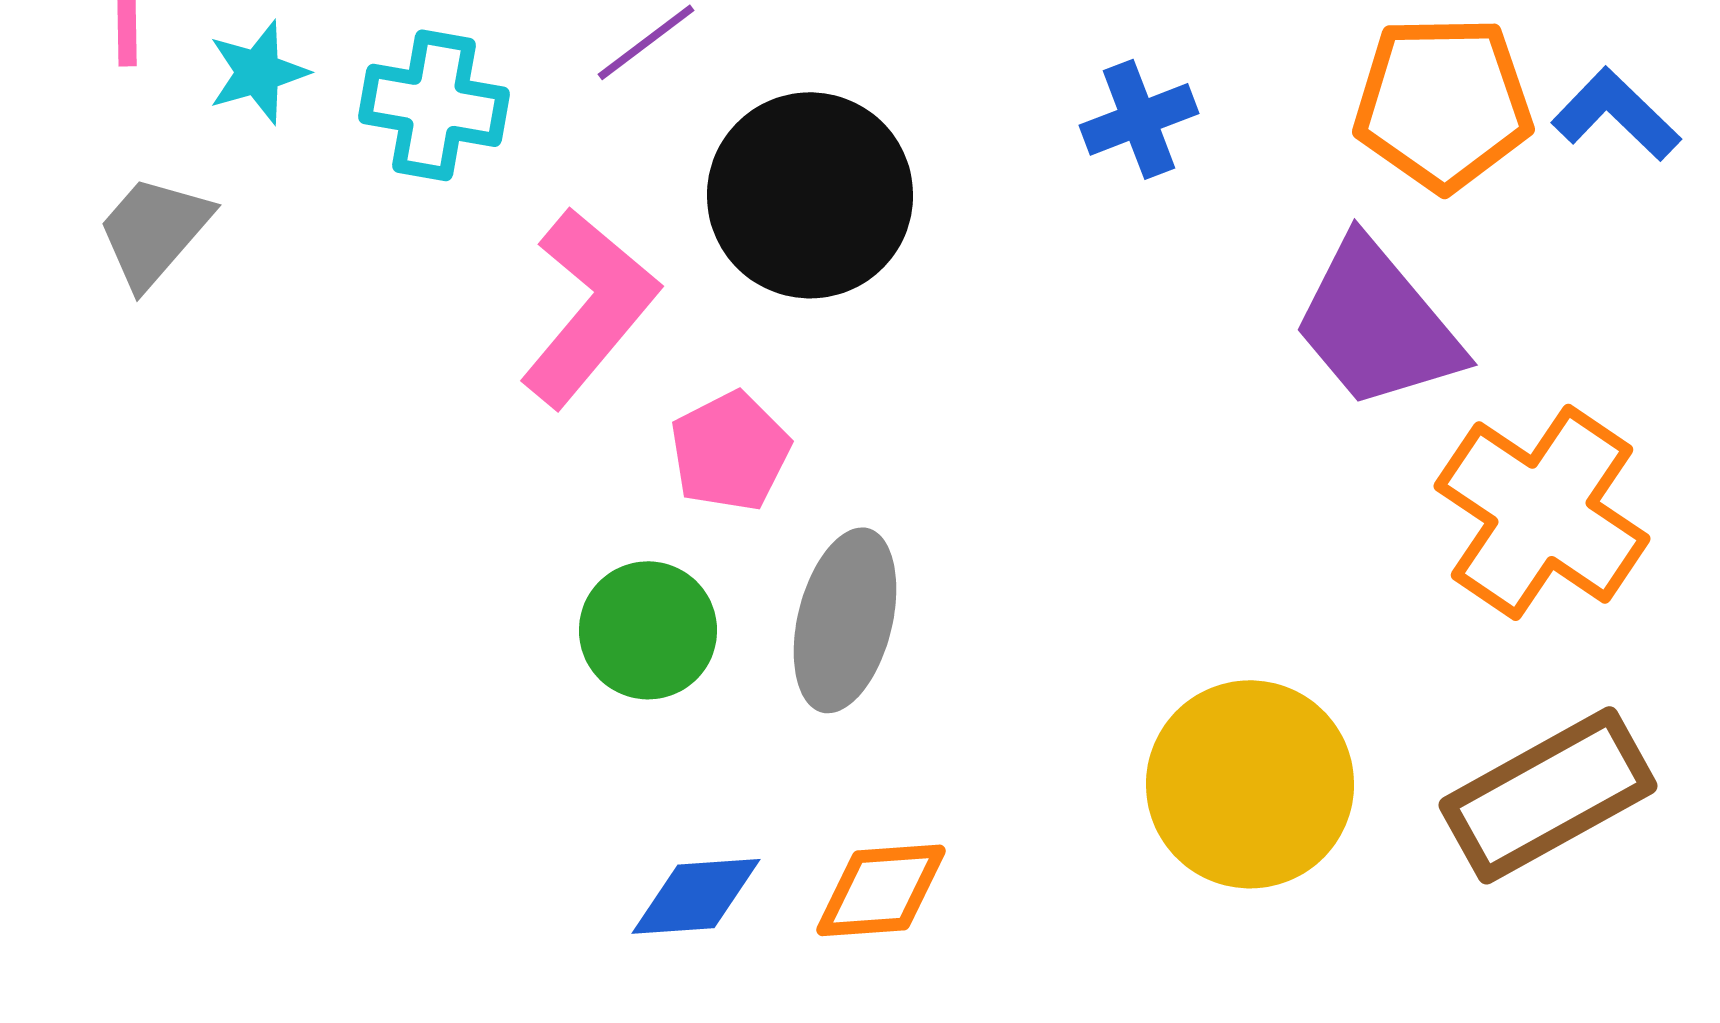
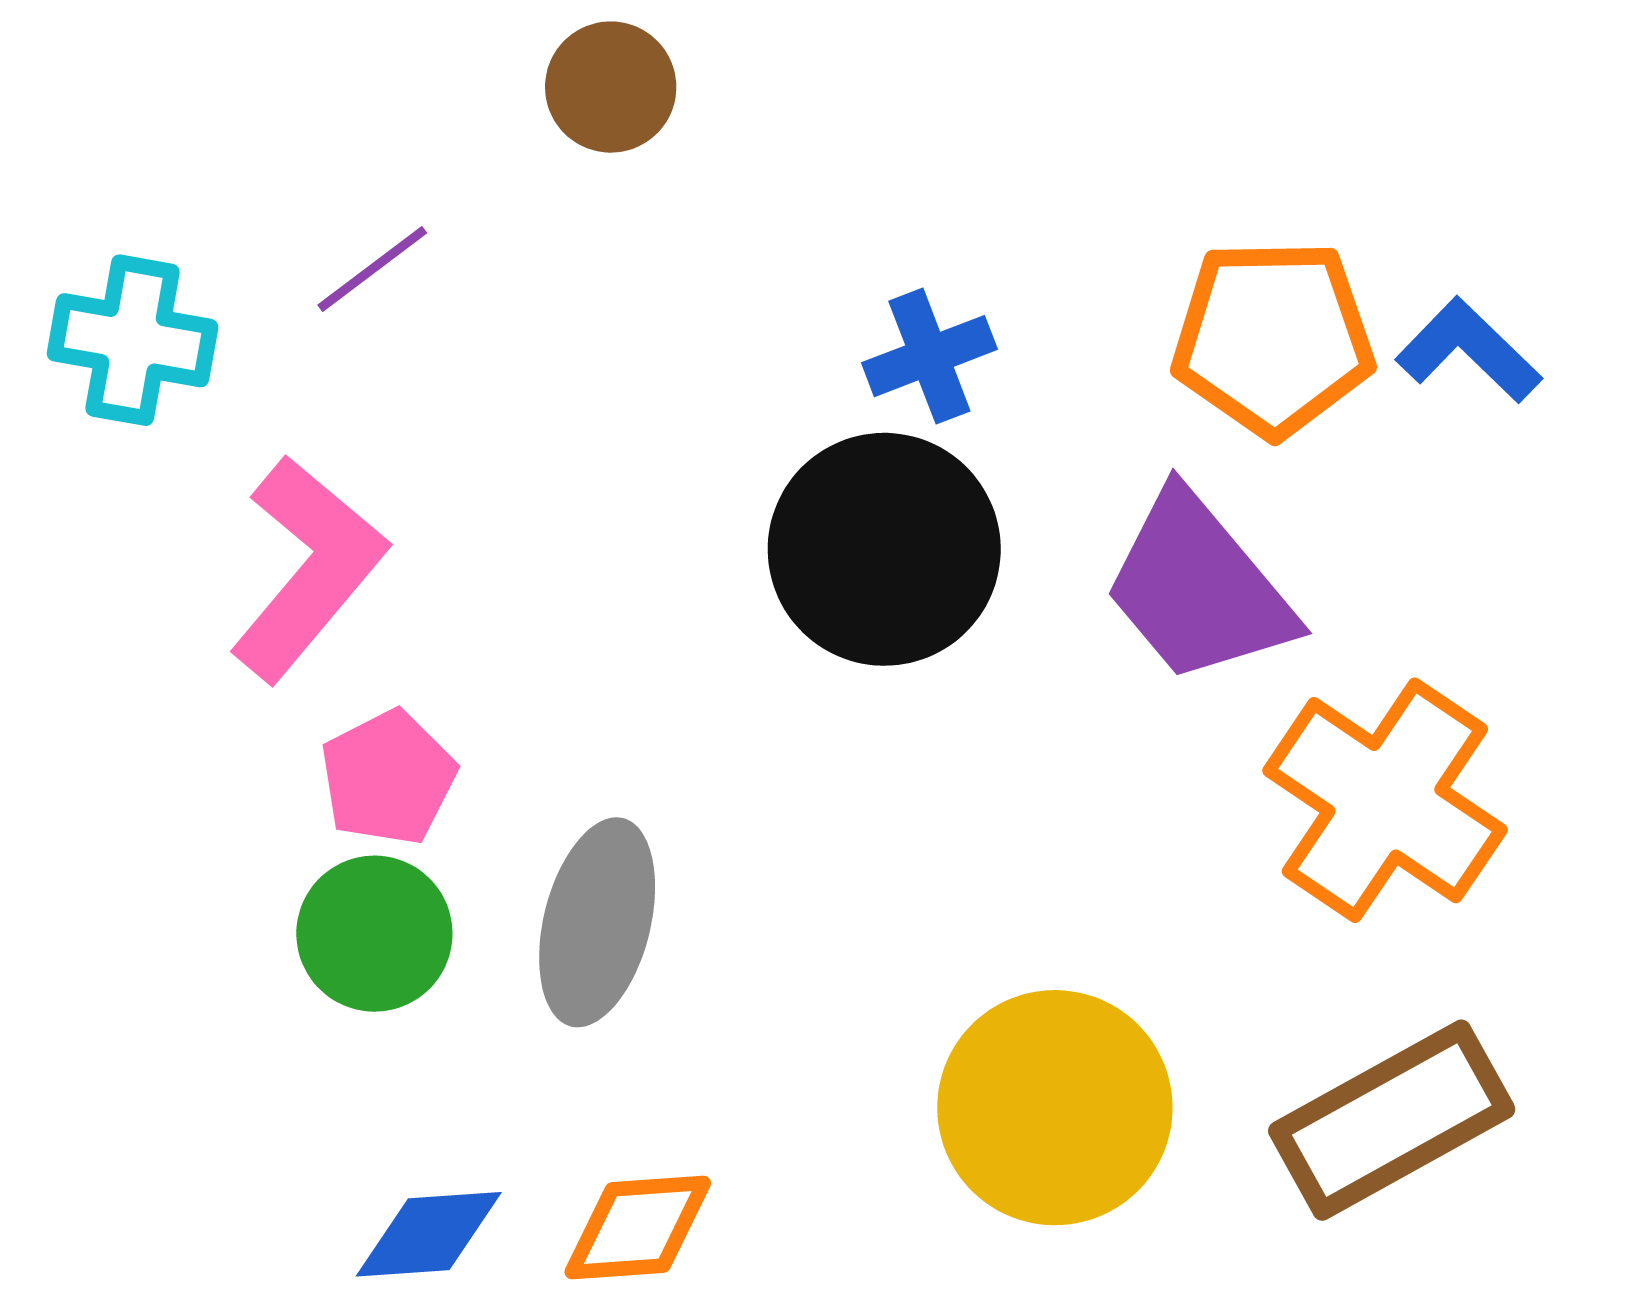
black circle: (810, 195) -> (884, 549), moved
pink pentagon: (730, 451) -> (388, 778), moved

